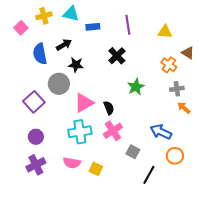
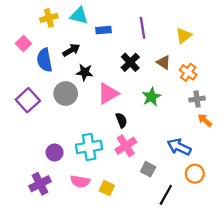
pink square: (21, 28) -> (23, 43), moved
yellow triangle: (165, 32) -> (184, 36), turned -42
brown triangle: (188, 53) -> (164, 62), moved
purple square: (34, 102) -> (28, 100), moved
pink triangle: (84, 103) -> (108, 94), moved
purple circle: (36, 137) -> (55, 152), moved

